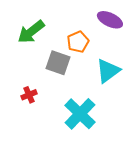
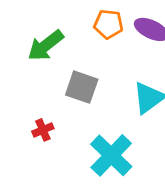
orange pentagon: (78, 42) -> (108, 24), moved, turned 30

